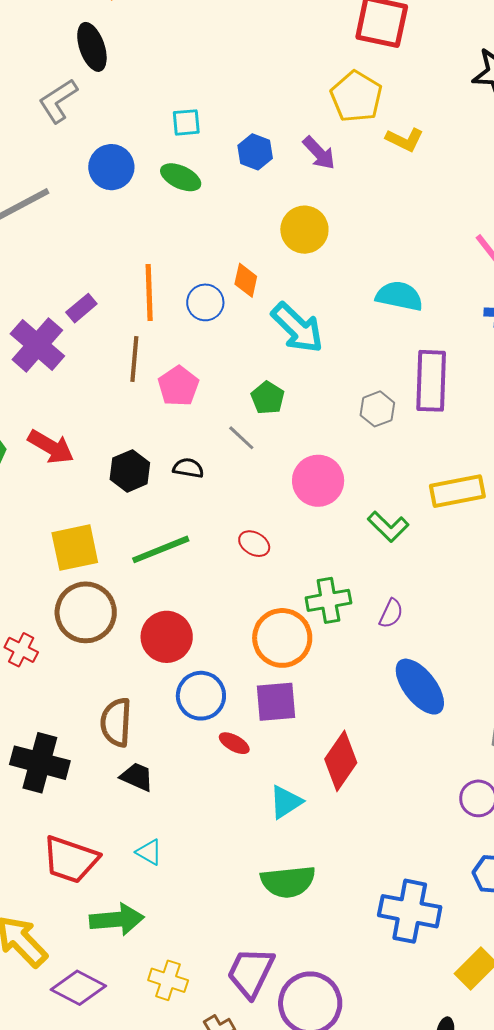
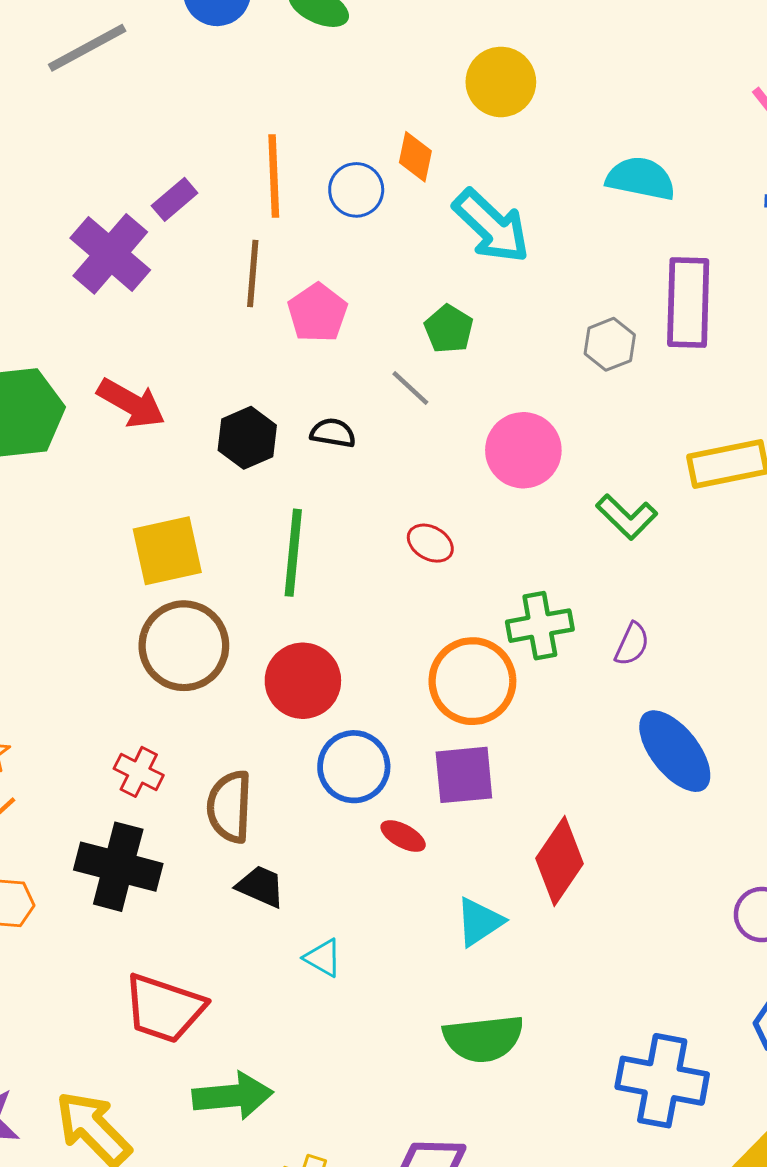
green line: (161, 549) -> (293, 553), turned -62
red cross: (21, 650) -> (139, 772), moved
cyan triangle: (149, 852) -> (323, 958), moved

